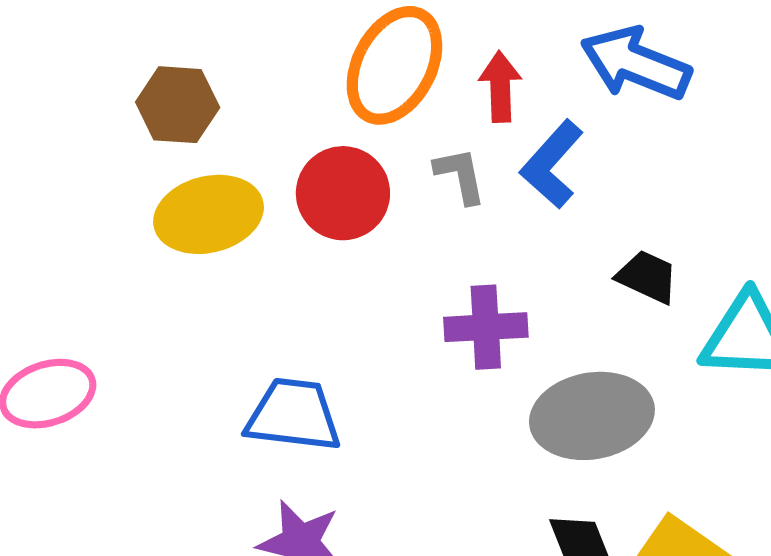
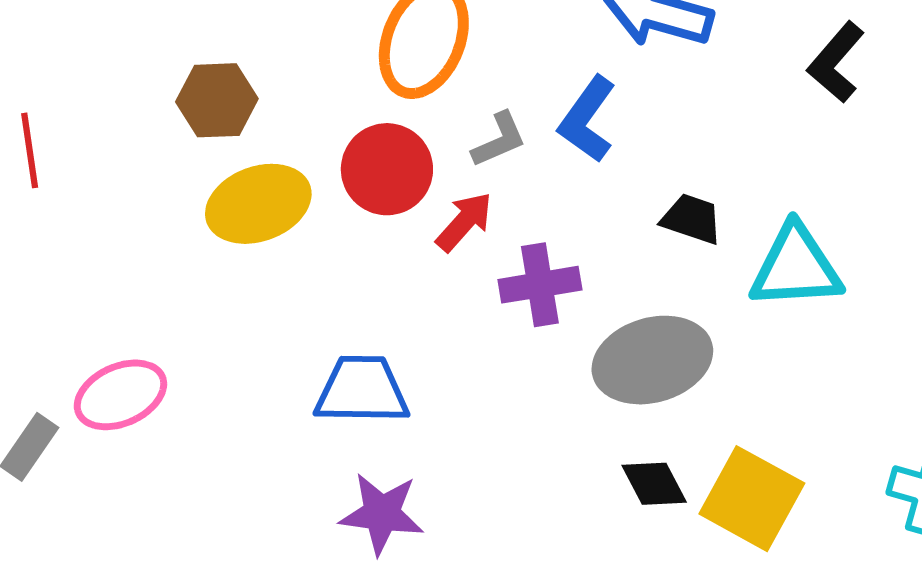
red arrow: (500, 87) -> (464, 222), moved, turned 50
gray L-shape: (460, 175) -> (499, 140), turned 84

